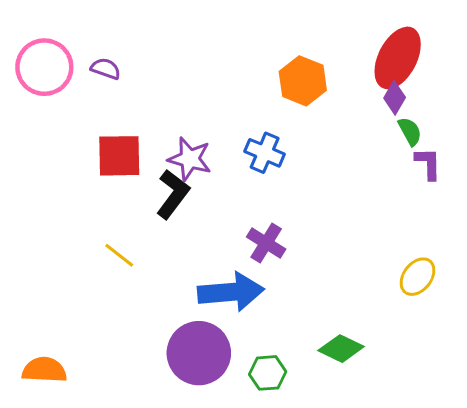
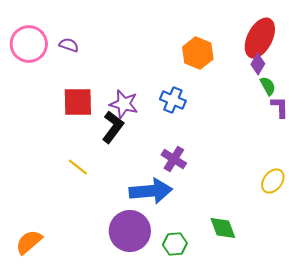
green diamond: (341, 349) -> (223, 228), turned 44
orange semicircle: (44, 370) -> (29, 242), turned -44

